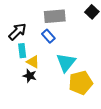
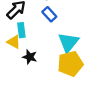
yellow triangle: (33, 62) -> (14, 42), moved
yellow pentagon: (81, 83) -> (70, 64), moved

